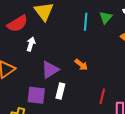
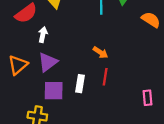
purple triangle: (50, 70) -> (48, 62), moved
red line: (102, 96) -> (105, 77), moved

